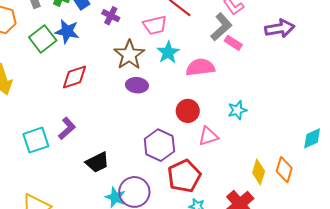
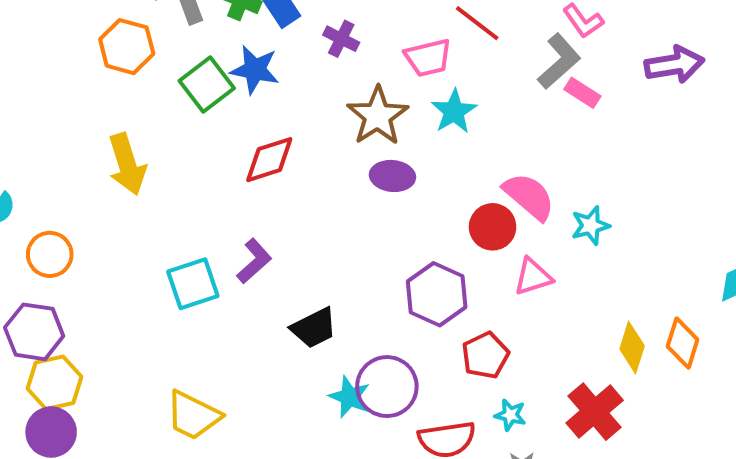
pink semicircle: (200, 67) -> (529, 196), moved, turned 48
red pentagon: (184, 176) -> (485, 355), size x0.7

